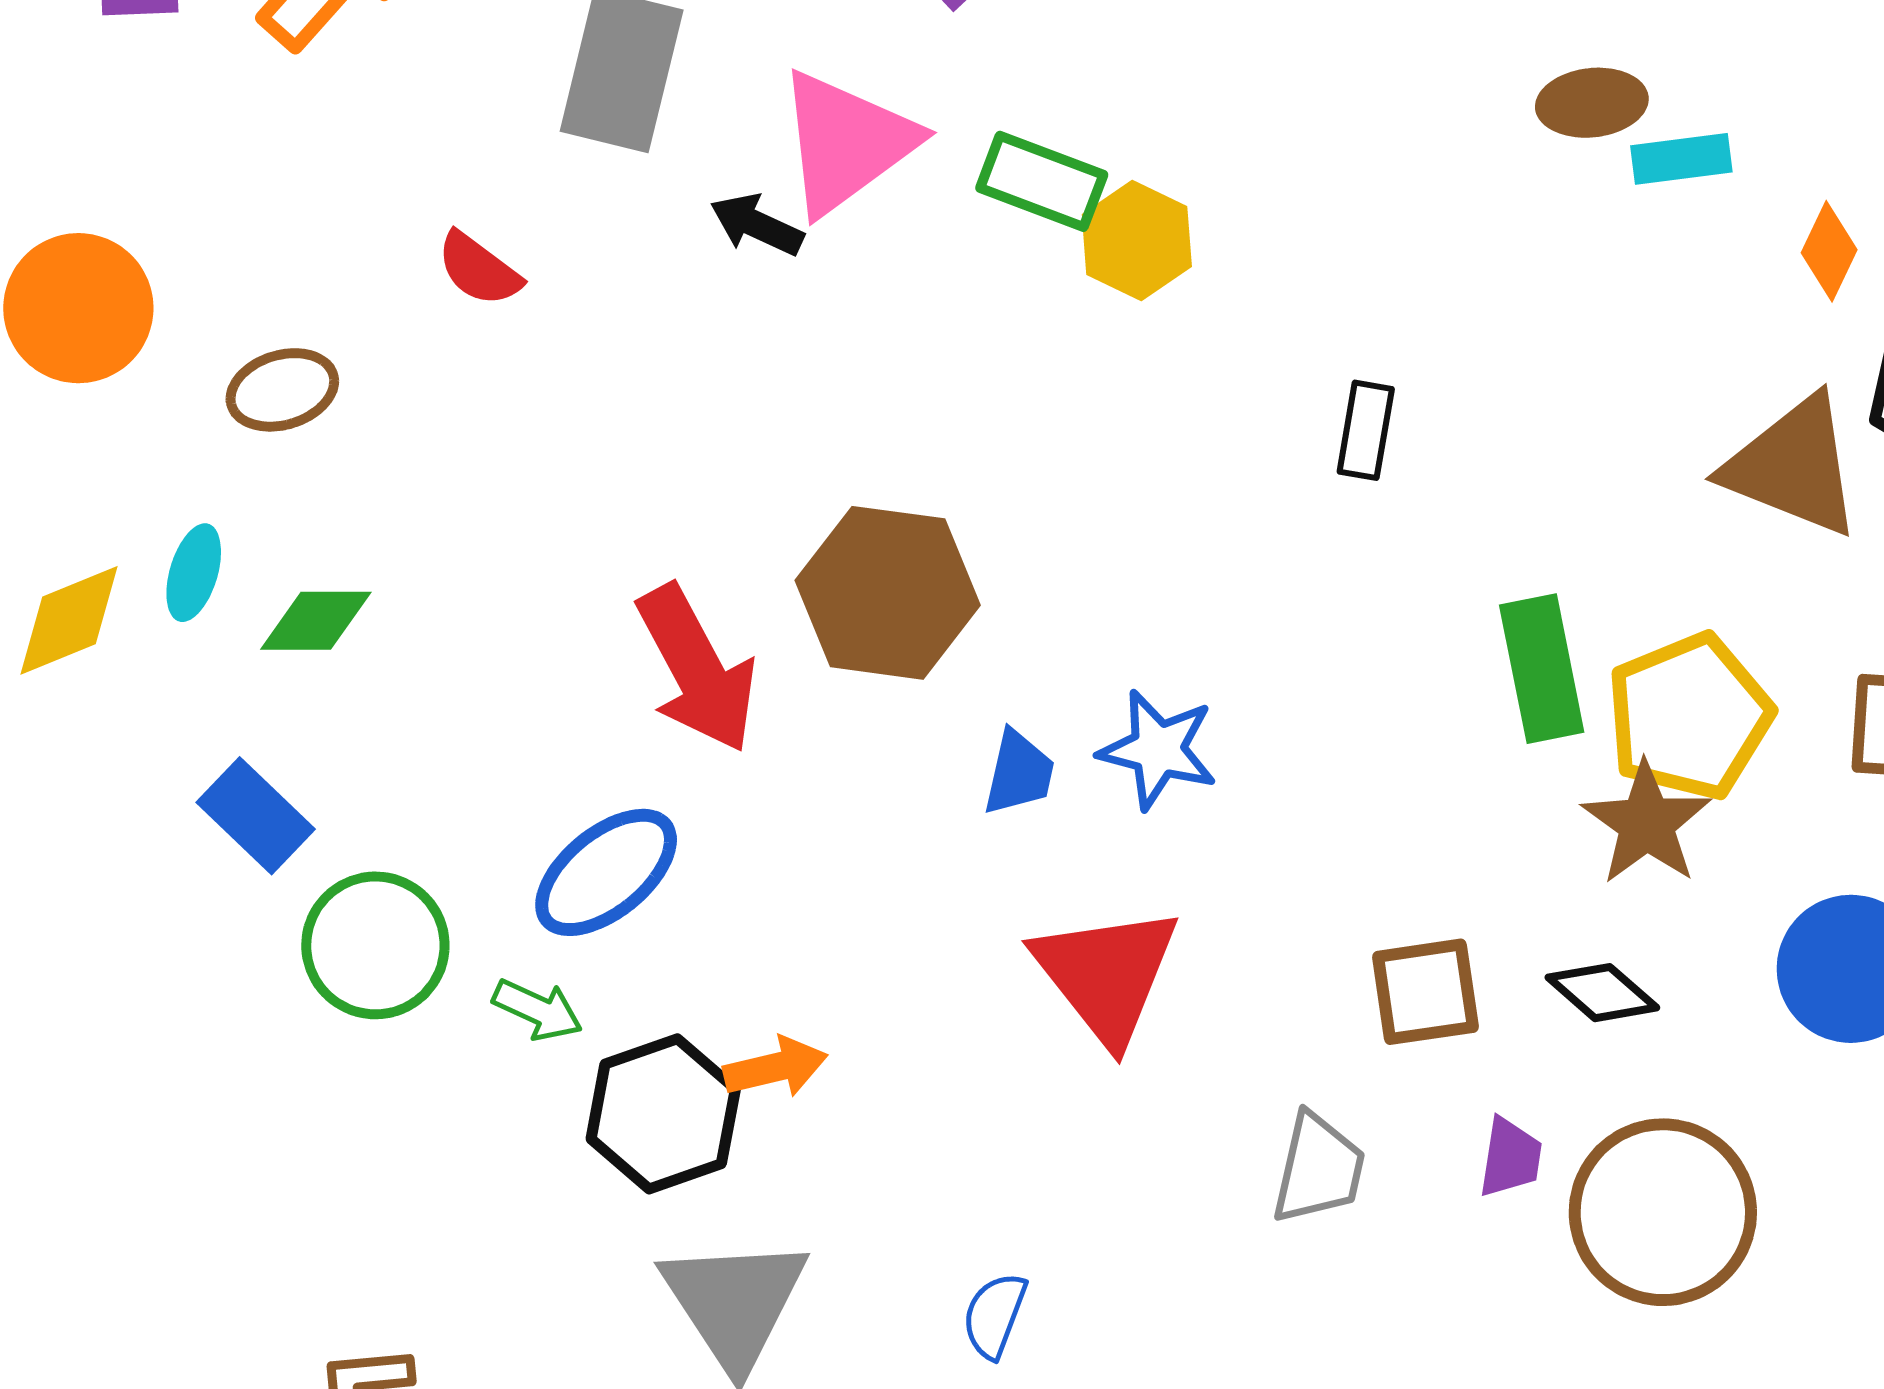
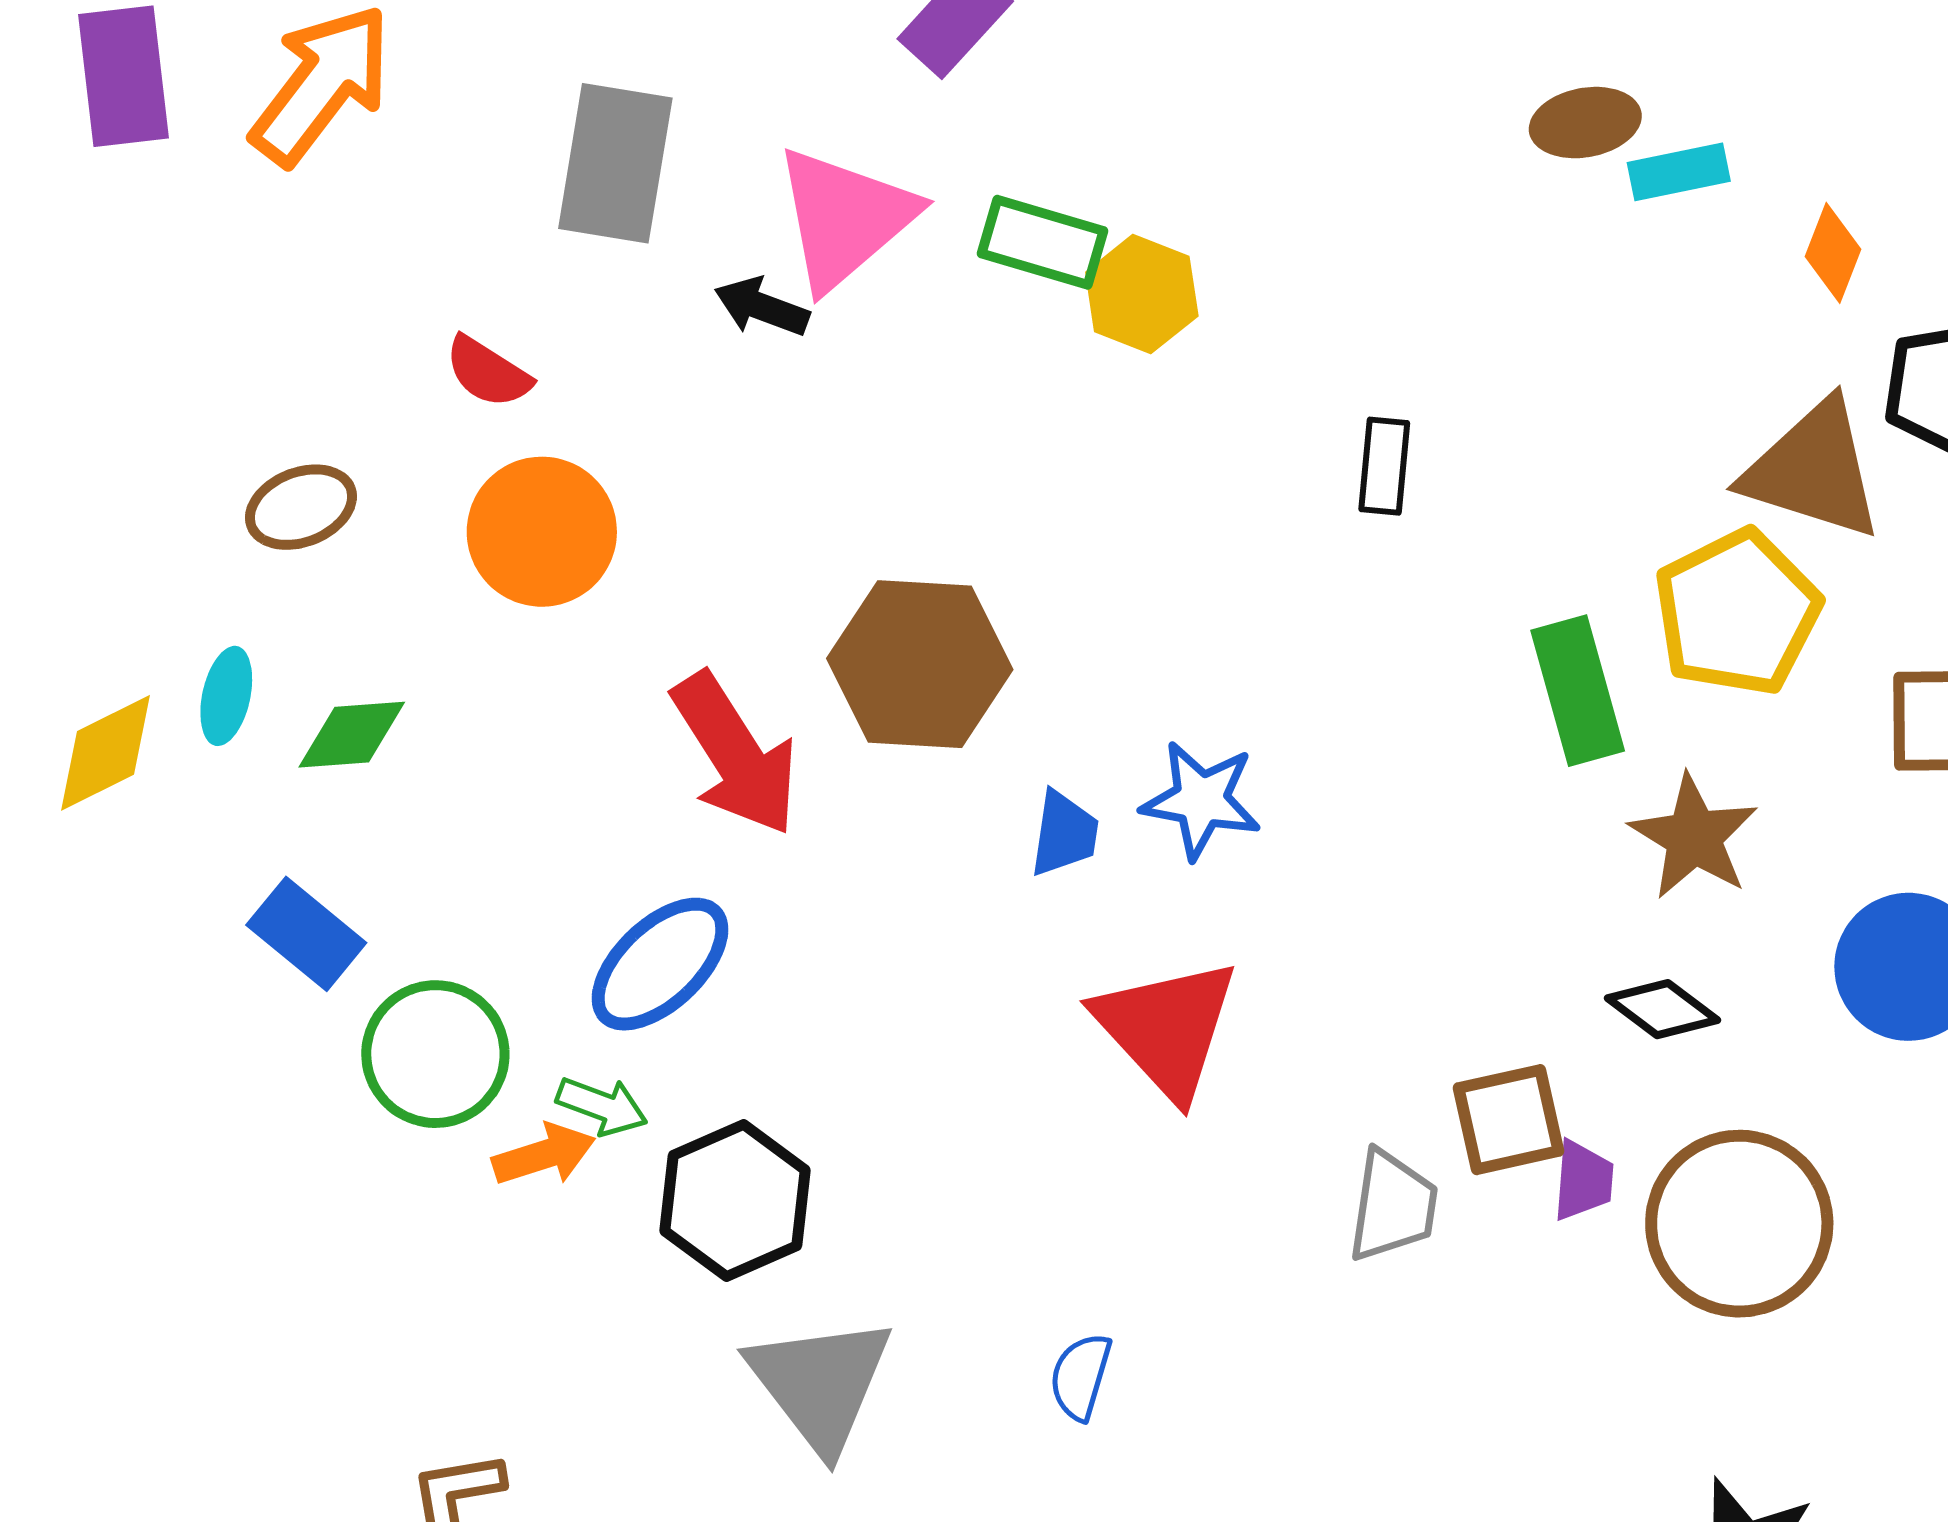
orange circle: (78, 308) -> (542, 532), moved
yellow pentagon: (1689, 716) -> (1737, 613), moved
brown square: (1425, 992) -> (1509, 1120), moved
orange arrow: (776, 1067) -> (544, 1155), moved

